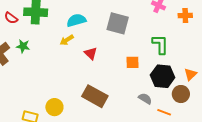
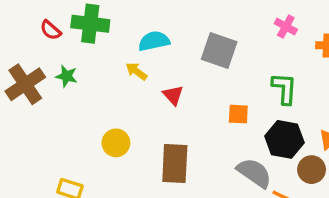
yellow arrow: (67, 40) -> (136, 71), turned 64
brown rectangle: (95, 96) -> (175, 163), turned 60
gray semicircle: (145, 99) -> (254, 173), size x1.6
yellow circle: (54, 107) -> (116, 143), moved

